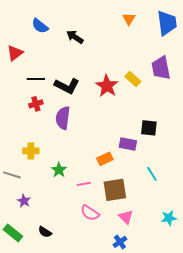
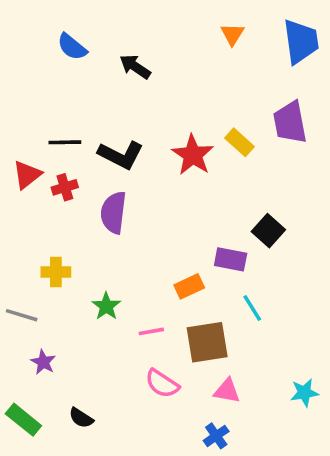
red triangle: (15, 53) -> (27, 175), moved
black square: (149, 128) -> (268, 231), turned 36
cyan line: (152, 174) -> (252, 308), moved
pink triangle: (126, 217) -> (227, 391), turned -35

